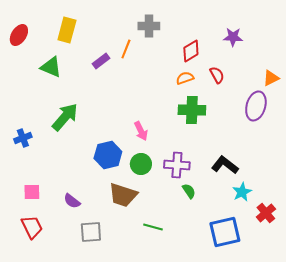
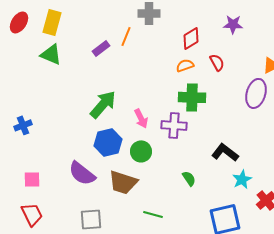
yellow rectangle: (67, 30) -> (52, 22), moved
green arrow: (65, 117) -> (103, 104), moved
purple cross: (177, 165) -> (174, 125), moved
purple semicircle: (72, 201) -> (82, 173), moved, size x1.6

